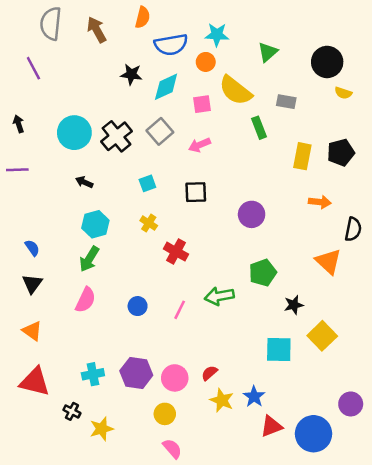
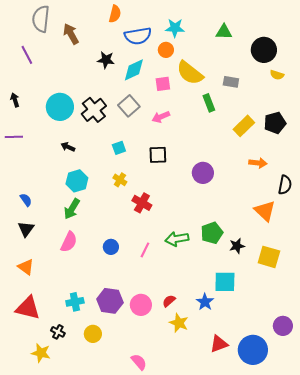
brown arrow: (97, 30) -> (71, 34), moved
green triangle: (268, 52) -> (224, 32), moved, turned 42
yellow rectangle: (302, 156) -> (244, 126), turned 35
green pentagon: (263, 273) -> (212, 233), moved
yellow square: (322, 336) -> (269, 257), moved, turned -30
blue star: (254, 397) -> (205, 302), moved
yellow circle: (165, 414) -> (93, 334), moved
yellow star: (102, 429) -> (41, 353), moved, turned 30

